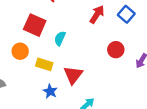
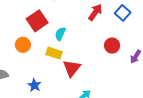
red square: (35, 25) -> (37, 21), turned 30
yellow rectangle: (44, 64) -> (54, 53), moved
blue star: (50, 91) -> (34, 85), moved

